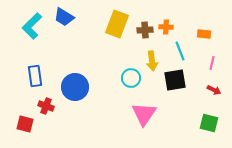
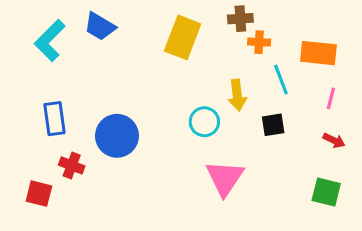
brown cross: (145, 30) -> (240, 19), moved
orange rectangle: (204, 34) -> (318, 53), size x1.6
black square: (175, 80) -> (273, 125), size x0.7

